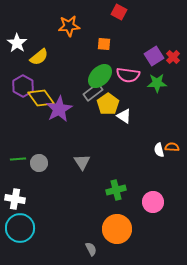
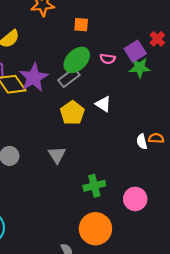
purple square: (154, 56) -> (135, 51), moved
pink semicircle: (128, 75) -> (108, 59), size x0.6
yellow pentagon: (108, 104) -> (72, 113), moved
purple star: (59, 109) -> (34, 78), moved

